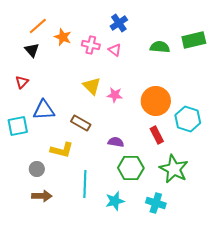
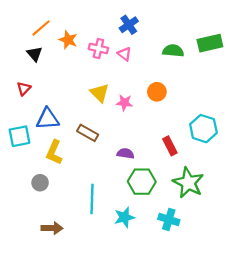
orange circle: (156, 101) -> (157, 92), moved, size x0.6
yellow L-shape: (62, 150) -> (54, 152), moved, turned 100
brown arrow: (42, 196) -> (52, 228), moved

